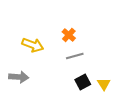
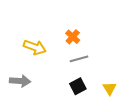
black square: (83, 82) -> (78, 86), moved

